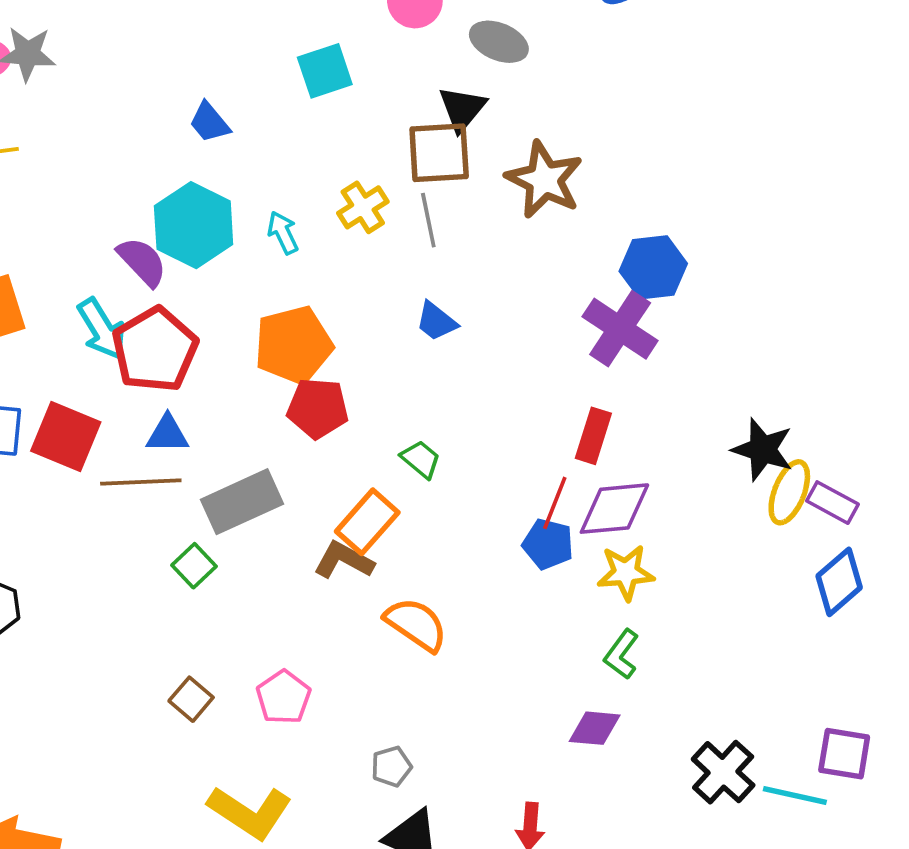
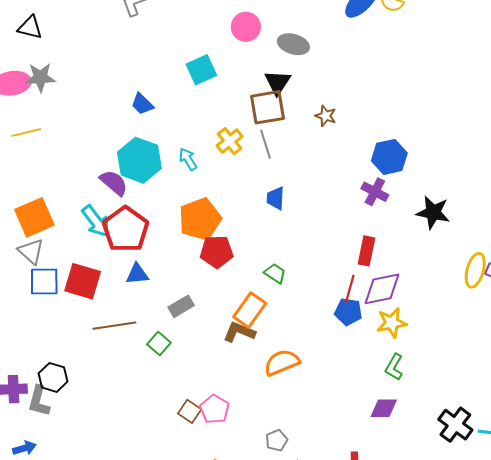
brown star: (544, 180) -> (326, 116), size x0.5
blue trapezoid: (436, 321) -> (276, 198), turned 60
purple cross: (620, 329) -> (375, 192), size x0.7
black star: (763, 449) -> (433, 212), moved
brown line: (141, 482) -> (114, 326), moved
gray rectangle: (242, 502) -> (181, 306), size x0.6
orange semicircle: (416, 624) -> (282, 362), turned -51
brown square: (191, 699) -> (190, 411), moved

